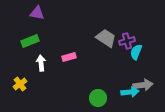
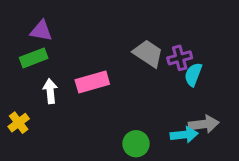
purple triangle: (37, 13) -> (41, 31), moved
pink rectangle: (69, 57) -> (92, 82), size x1.5

